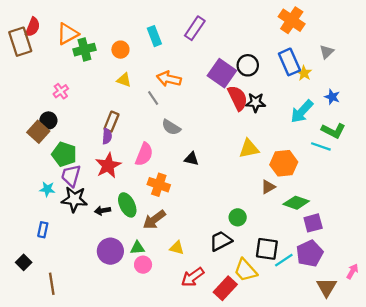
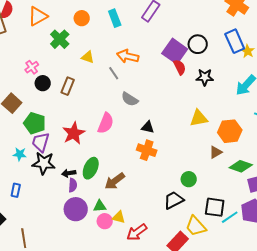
green cross: (84, 50) -> (60, 39), moved, turned -30
orange circle: (120, 50) -> (82, 18), moved
red semicircle: (238, 98) -> (180, 67), moved, size x0.7
black circle: (48, 120) -> (43, 83), moved
brown rectangle: (111, 122) -> (68, 86), moved
purple semicircle: (107, 136) -> (73, 185), moved
orange cross: (159, 185) -> (147, 150), moved
green ellipse: (127, 205) -> (91, 168), turned 50
yellow triangle: (177, 248) -> (119, 217), moved
red arrow: (193, 277) -> (137, 232), moved

